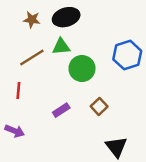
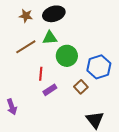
blue hexagon: (127, 55) -> (99, 67), moved
red line: (18, 91) -> (41, 74), moved
purple arrow: (15, 131) -> (12, 107), turned 49

